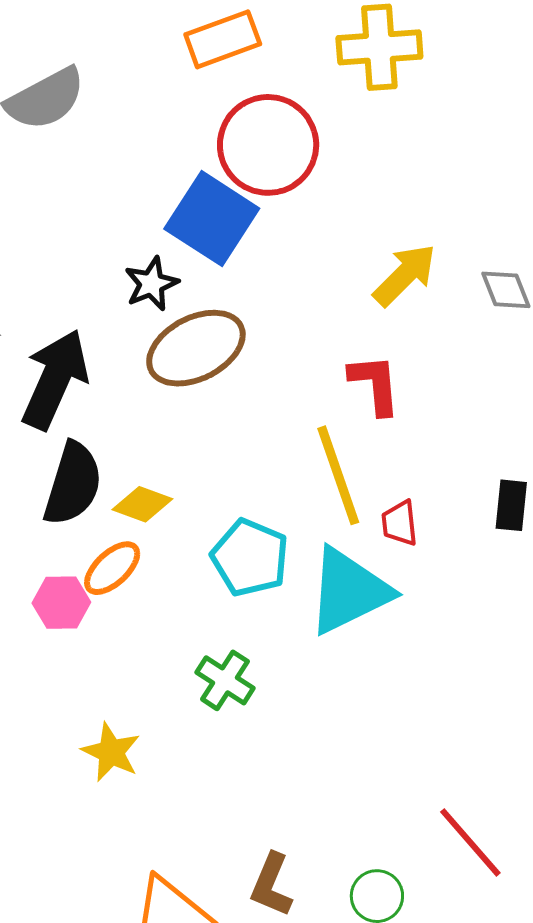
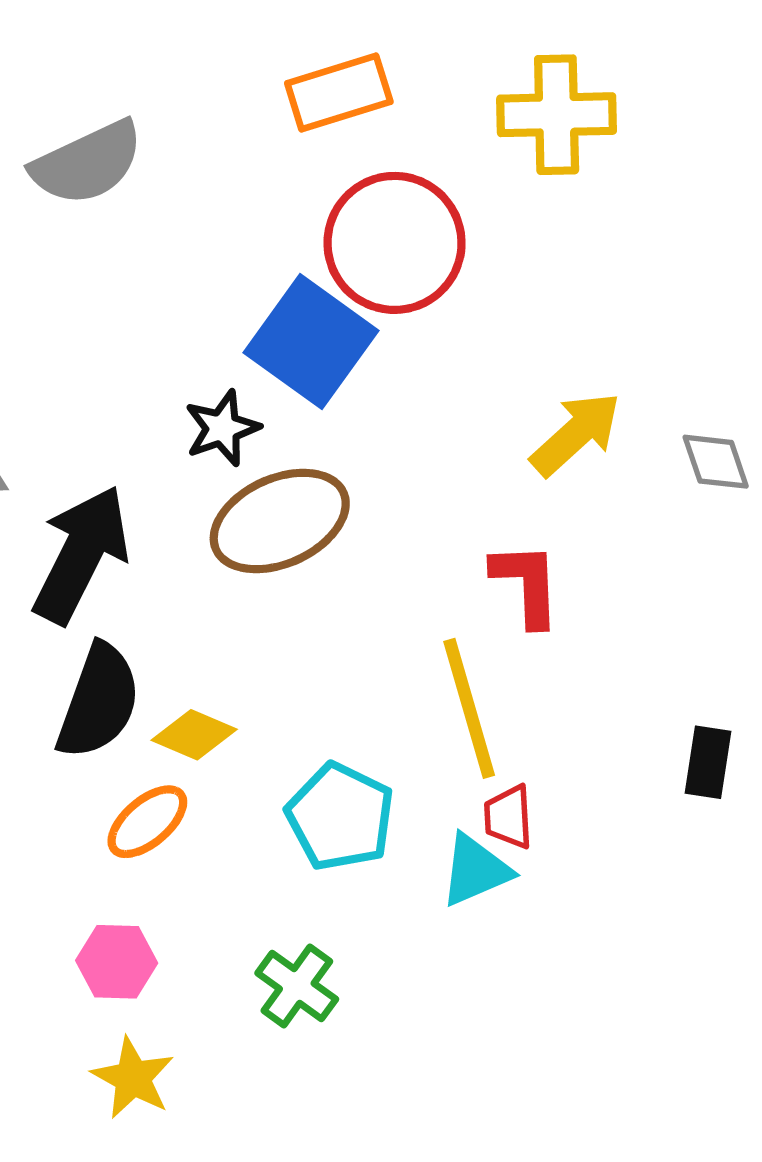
red trapezoid: (400, 523) -> (508, 817), moved
cyan triangle: (349, 591) -> (475, 870), size x0.6
pink hexagon: (61, 603) -> (117, 962), moved

